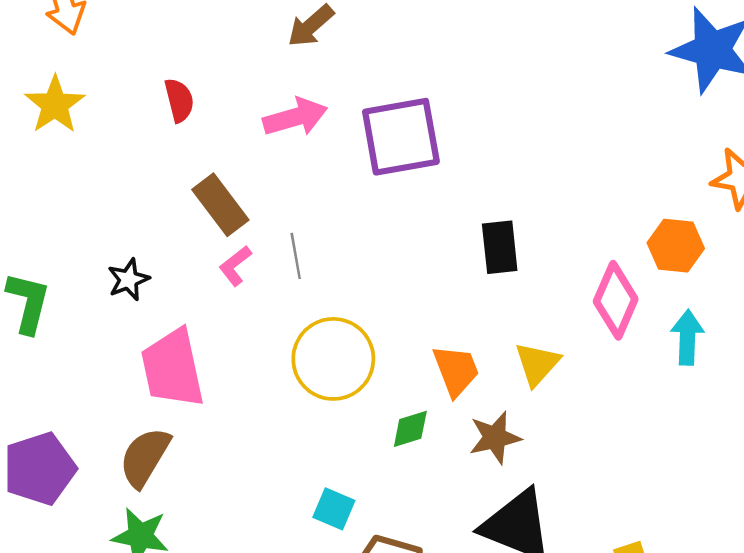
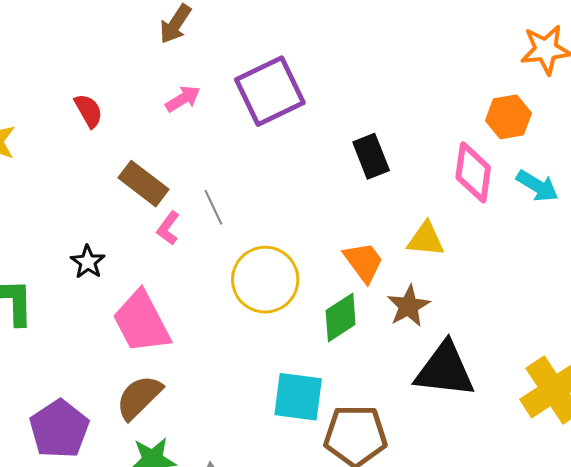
pink arrow: (295, 117) -> (183, 99), size x0.7
cyan arrow: (687, 337) -> (537, 186), turned 135
yellow triangle: (537, 364) -> (426, 239), turned -51
green diamond: (410, 429) -> (341, 318), size x1.4
brown semicircle: (145, 457) -> (139, 397), turned 30
cyan square: (334, 509) -> (298, 397), size x1.6

